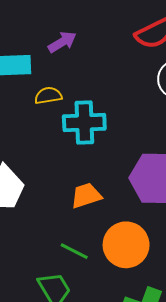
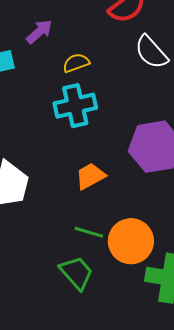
yellow semicircle: (48, 96) -> (76, 63), moved
orange circle: (126, 245) -> (131, 241), moved

